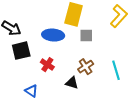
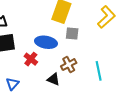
blue ellipse: (53, 35) -> (46, 42), moved
blue triangle: (31, 91) -> (12, 84), turned 32

